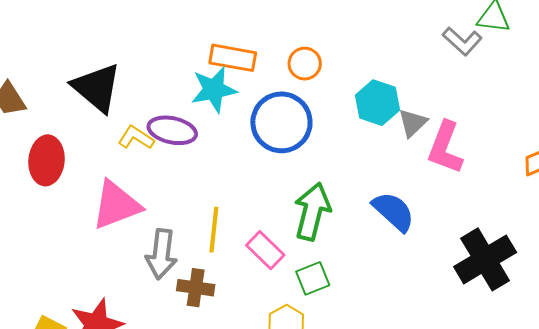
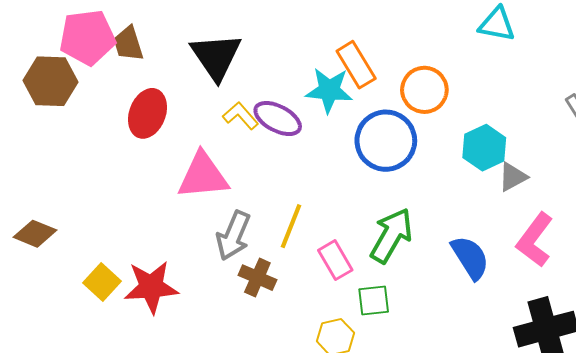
orange rectangle: (233, 58) -> (356, 65), turned 33
orange circle: (305, 64) -> (424, 90), size x1.4
pink L-shape: (445, 148) -> (535, 240), moved

